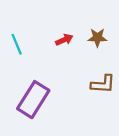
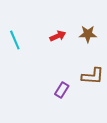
purple rectangle: (33, 100) -> (62, 90), moved, size x0.5

